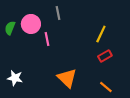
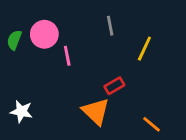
gray line: (58, 13) -> (110, 26), moved
red rectangle: (105, 56) -> (114, 86), moved

